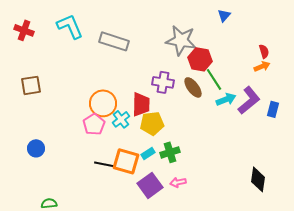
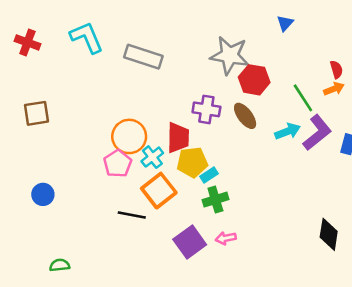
green line: (214, 79) -> (303, 98), moved
cyan rectangle: (148, 153) -> (209, 175), moved
orange square: (126, 161) -> (159, 191), moved, turned 36

